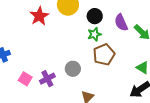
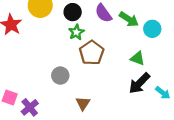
purple cross: (47, 79) -> (30, 107), moved

